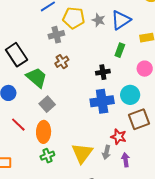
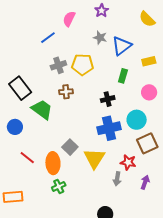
yellow pentagon: (74, 18) -> (83, 65), moved
gray star: (99, 20) -> (100, 38), moved
brown cross: (62, 62) -> (66, 92), turned 32
gray square: (47, 104) -> (70, 147), moved
yellow triangle: (82, 153) -> (94, 158), moved
purple arrow: (126, 160) -> (145, 182), moved, turned 32

